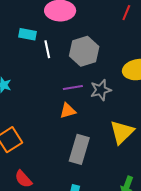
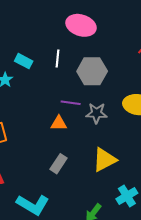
cyan rectangle: (28, 34) -> (24, 61), moved
gray rectangle: (79, 149) -> (59, 164), size x0.7

